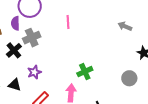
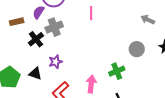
purple semicircle: (15, 23) -> (38, 12), turned 32
green cross: (85, 72) -> (117, 71), moved
gray circle: (129, 78) -> (137, 49), moved

